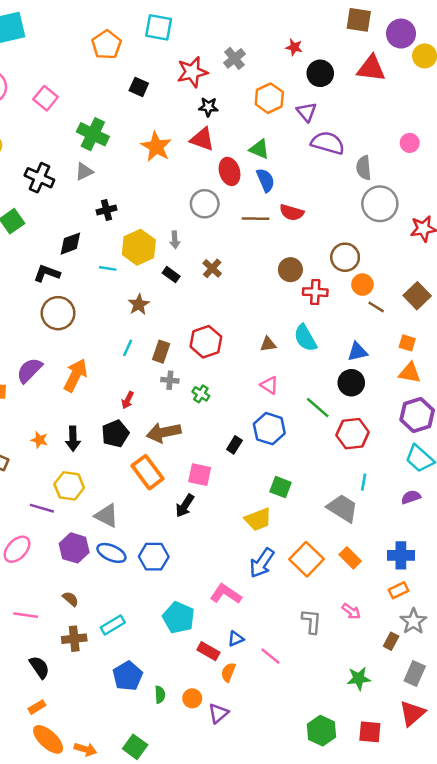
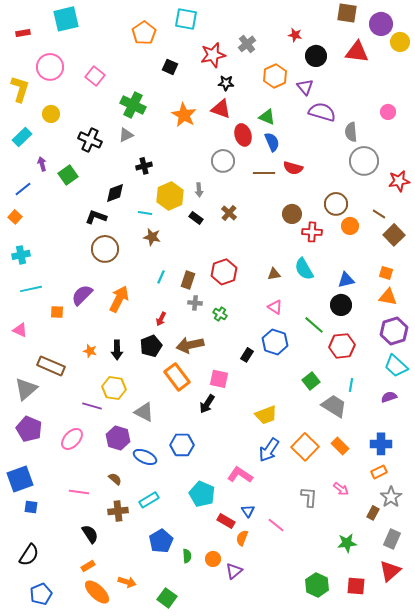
brown star: (139, 304) -> (152, 237), moved, turned -30
brown line: (376, 307) -> (379, 214), moved
green square: (280, 487) -> (311, 381), moved, turned 30
blue ellipse: (111, 553) -> (145, 457), moved
blue triangle: (236, 639) -> (248, 511), turned -40
orange arrow: (85, 749) -> (127, 582), moved

